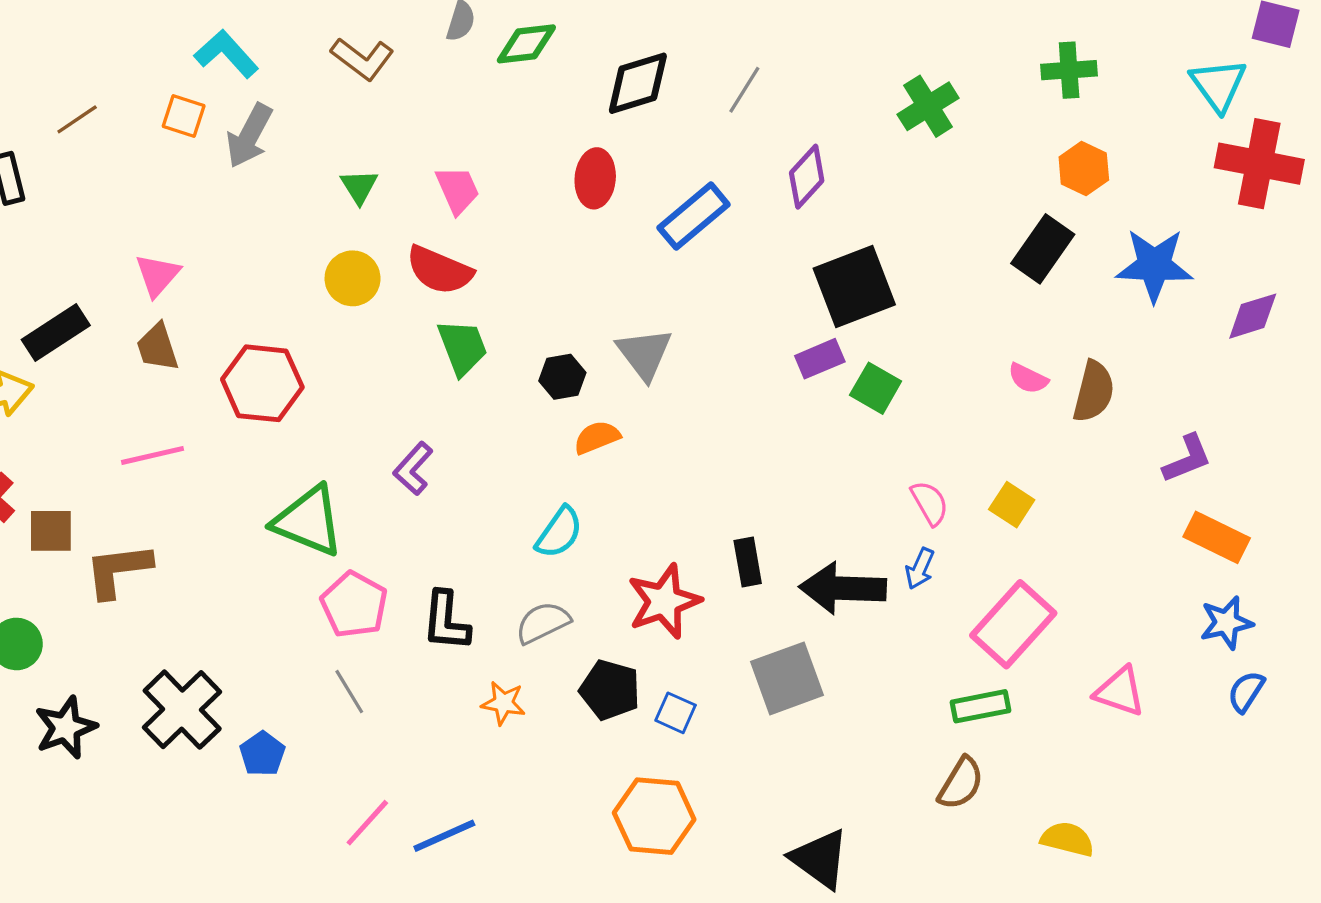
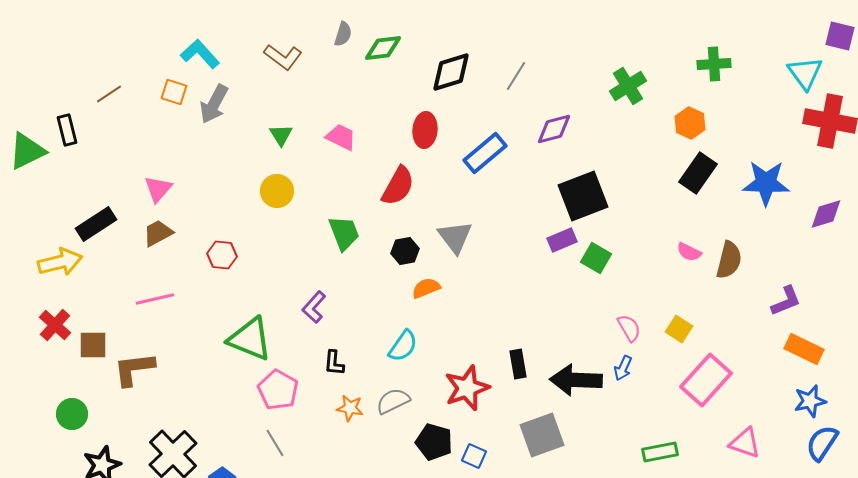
orange hexagon: (1084, 169) -> (690, 123), moved
purple diamond: (807, 177) -> (554, 129), turned 33
pink trapezoid: (457, 190) -> (341, 137), turned -40
red semicircle: (439, 270) -> (398, 186), moved, turned -84
brown trapezoid: (157, 347) -> (158, 233), turned 80
red hexagon: (262, 383) -> (222, 255), size x0.6
black L-shape: (446, 621) -> (334, 363), moved, size x0.7
pink rectangle: (1013, 624) -> (706, 380), moved
blue semicircle: (1246, 692) -> (822, 443), size x1.4
orange star: (503, 703) -> (350, 408), moved

